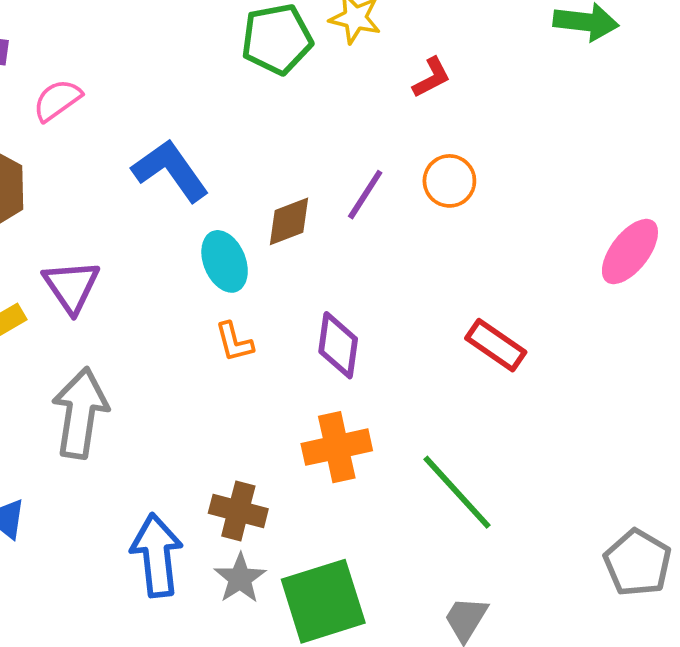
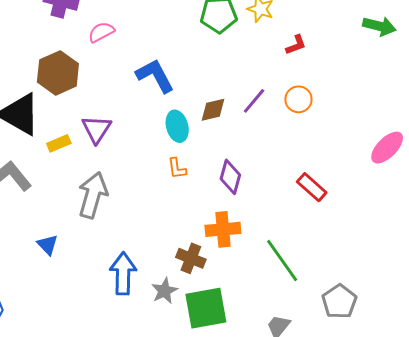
brown cross: (238, 511) -> (191, 258), moved
gray pentagon: (638, 563) -> (339, 302), moved

